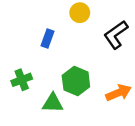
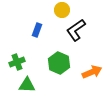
black L-shape: (116, 35) -> (76, 30), moved
green triangle: (53, 103) -> (27, 85), moved

